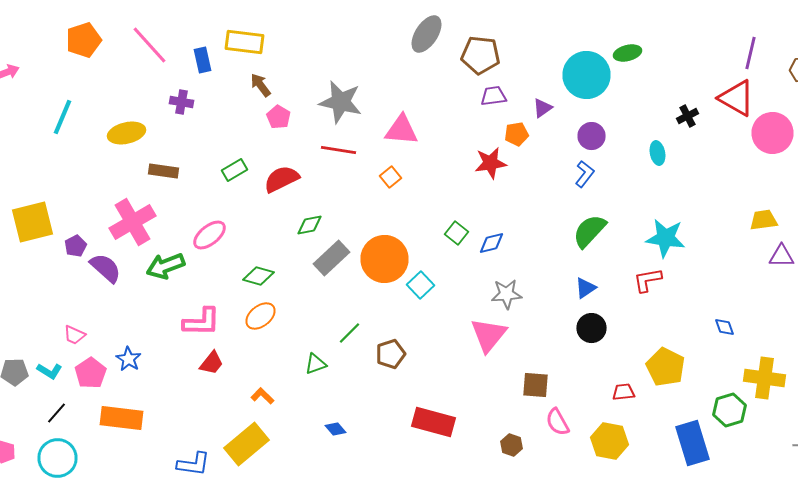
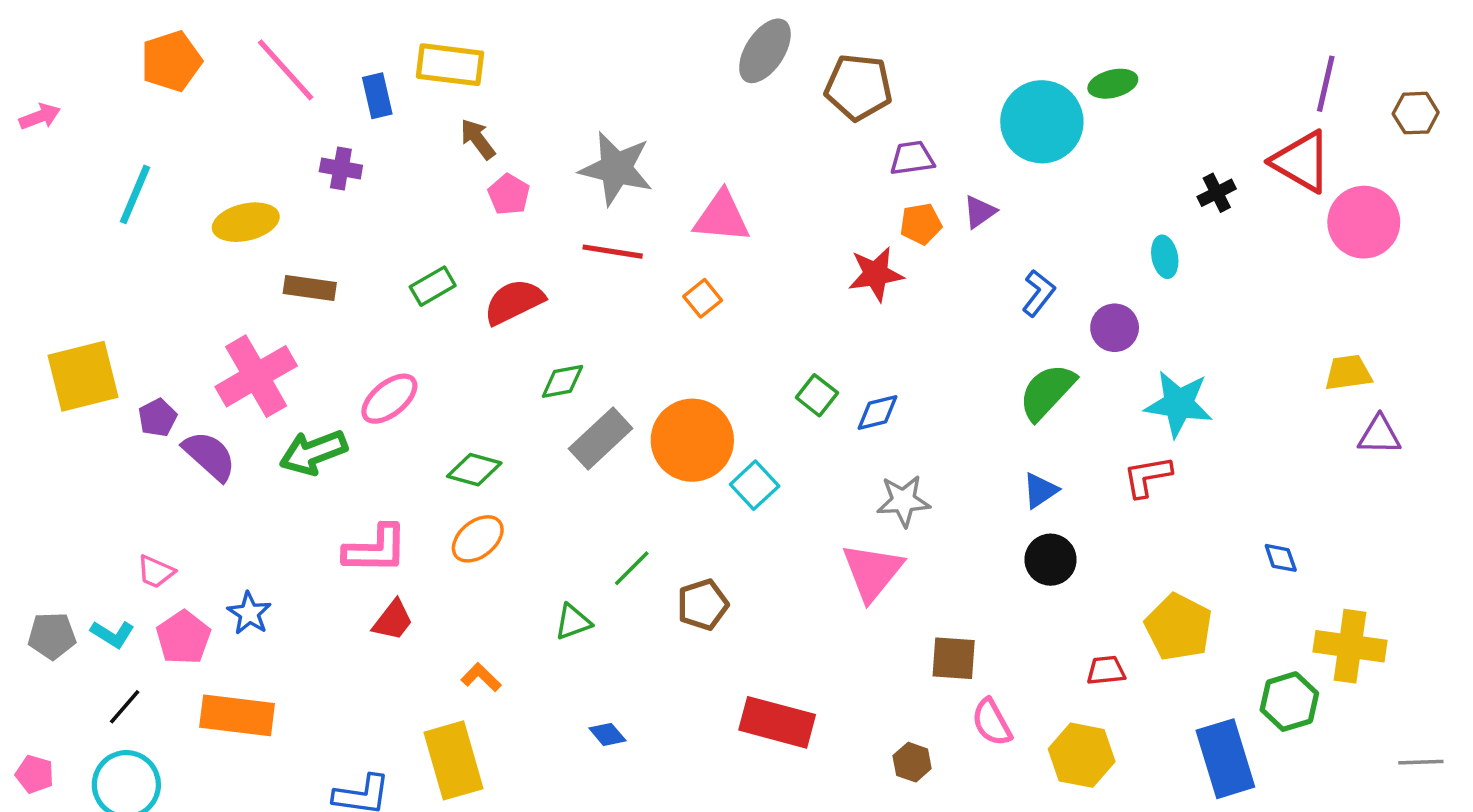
purple trapezoid: (494, 96) -> (912, 158), moved
purple triangle: (542, 108) -> (980, 212), moved
purple circle: (592, 136) -> (1115, 328), moved
yellow rectangle: (246, 444) -> (453, 760), turned -66

